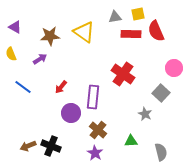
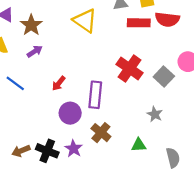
red semicircle: (156, 31) -> (167, 19), turned -60
brown star: (50, 36) -> (31, 25), moved, turned -30
gray square: (161, 93) -> (164, 77), moved
purple star: (95, 153) -> (74, 149), moved

